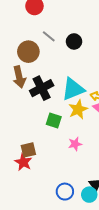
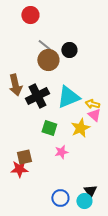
brown circle: (28, 52) -> (48, 60), moved
yellow star: (78, 109) -> (80, 128), moved
pink star: (75, 144) -> (61, 152), moved
red star: (23, 162) -> (19, 169), turned -30

